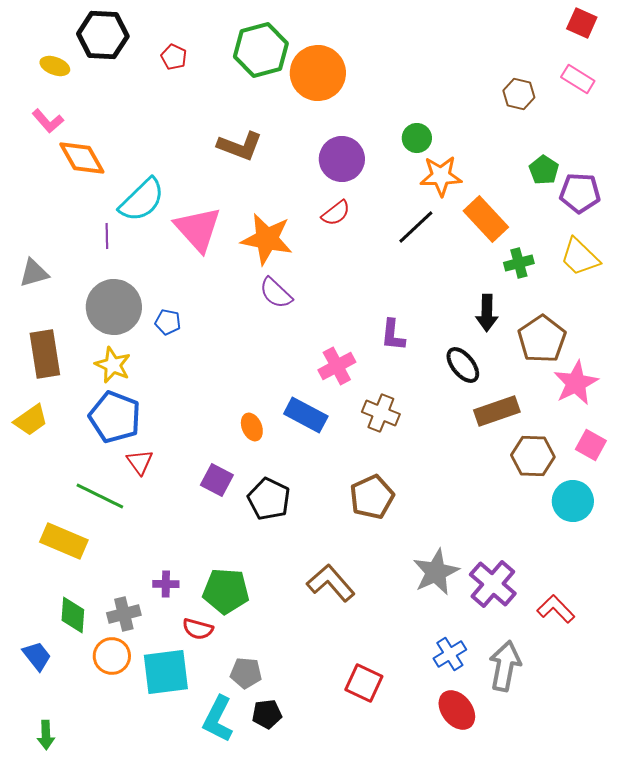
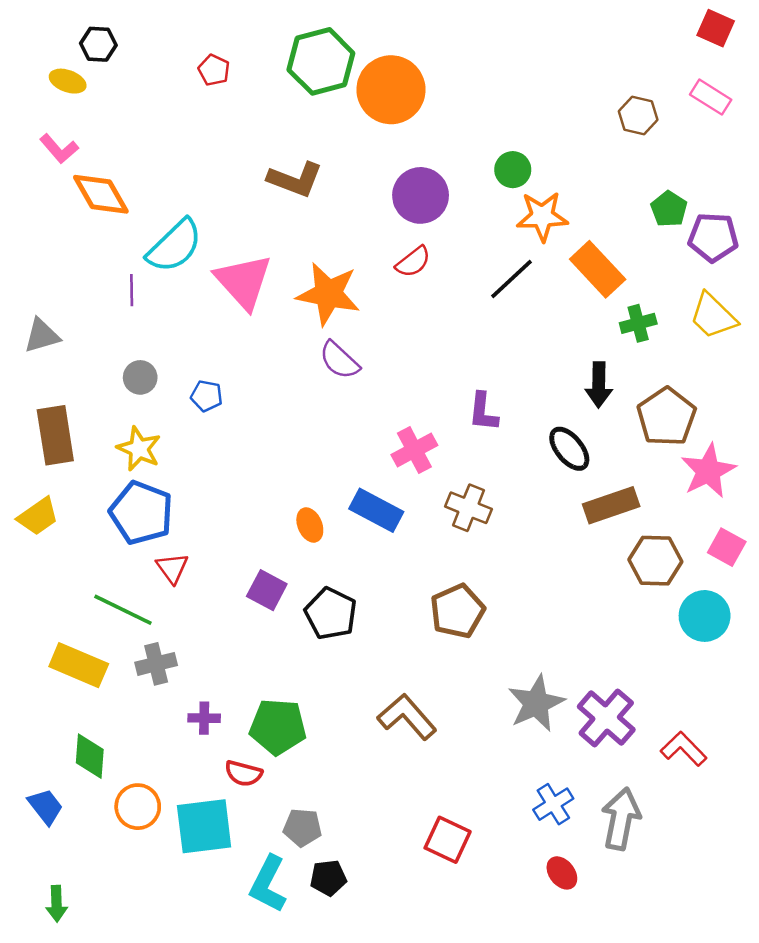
black hexagon: (103, 35) -> (98, 44), moved, size x0.6
gray circle: (114, 307) -> (140, 377), size x0.5
gray cross: (124, 614) -> (156, 664), moved
red ellipse: (457, 710) -> (562, 873), size x0.7

